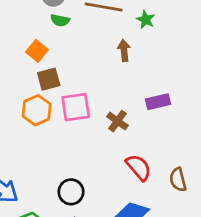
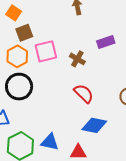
red semicircle: (139, 167) -> (84, 93), moved
black circle: (71, 192) -> (19, 87), moved, size x1.4

